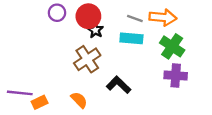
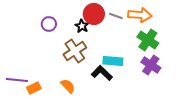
purple circle: (57, 13) -> (49, 24), moved
red circle: (88, 16) -> (94, 14), moved
cyan rectangle: (131, 38) -> (113, 61), moved
purple cross: (176, 76) -> (151, 65), turned 30

